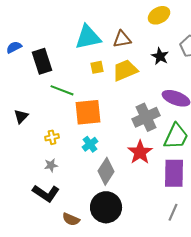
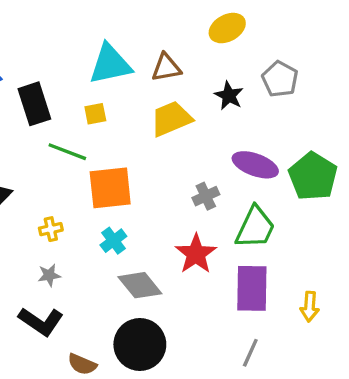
yellow square: (97, 67) -> (95, 114), moved
gray cross: (146, 117) -> (206, 196), size x0.6
gray diamond: (106, 171) -> (140, 285), turned -72

